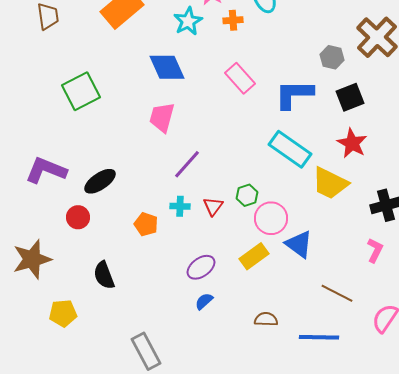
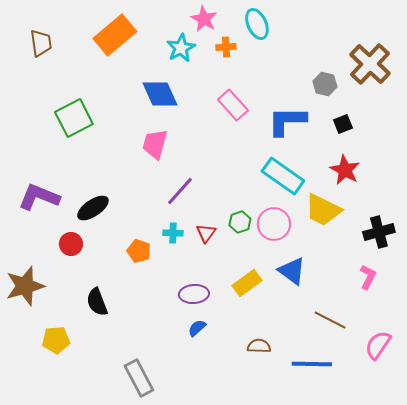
black square: (350, 97) -> (343, 124), size x0.7
pink circle: (271, 218) -> (274, 224), moved
purple ellipse: (201, 267) -> (194, 294), turned 32

